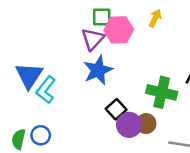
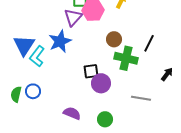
blue star: (98, 70) -> (60, 41), moved
black square: (116, 109) -> (91, 71), turned 35
brown circle: (146, 124) -> (114, 39), moved

